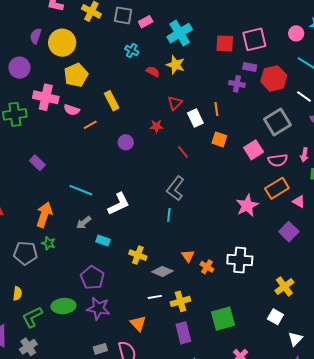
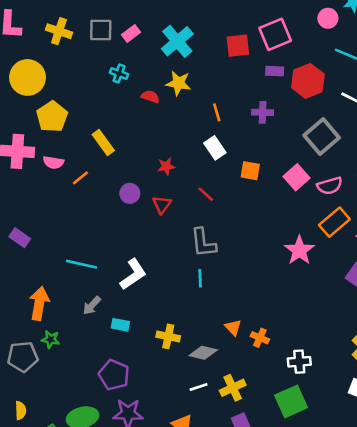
purple cross: (237, 84) -> (263, 112), moved
red triangle: (175, 103) -> (162, 205), moved
orange line: (216, 109) -> (217, 112), moved
gray L-shape: (175, 188) -> (203, 243), turned -35
white cross: (240, 260) -> (299, 362), moved, size x0.7

